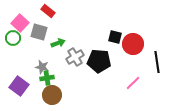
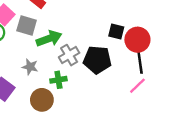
green arrow: (58, 43) -> (49, 39), size x1.5
black line: (157, 62) -> (140, 61), moved
green cross: (47, 78) -> (58, 80), moved

